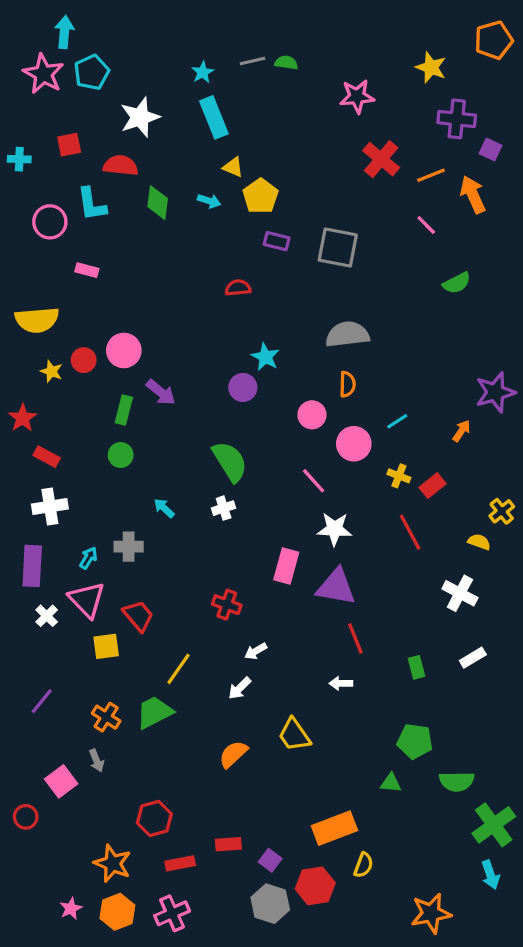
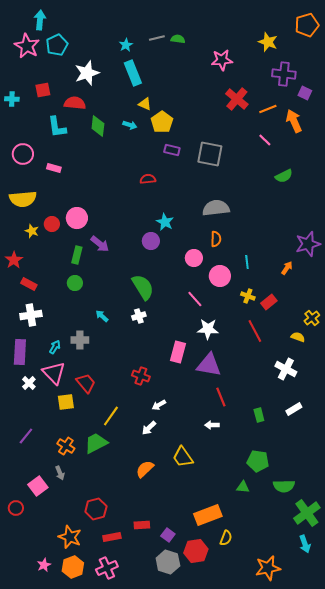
pink circle: (50, 222) -> (23, 154), moved
cyan line: (397, 421) -> (247, 262), turned -64

